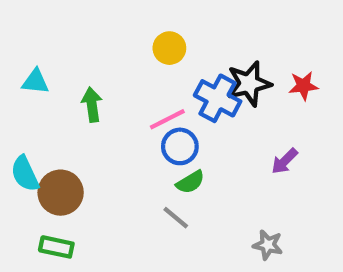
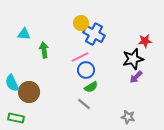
cyan triangle: (35, 82) -> (24, 34), moved
black star: (249, 84) -> (133, 59), moved
blue cross: (218, 98) -> (94, 34), moved
green rectangle: (56, 247) -> (16, 118), moved

